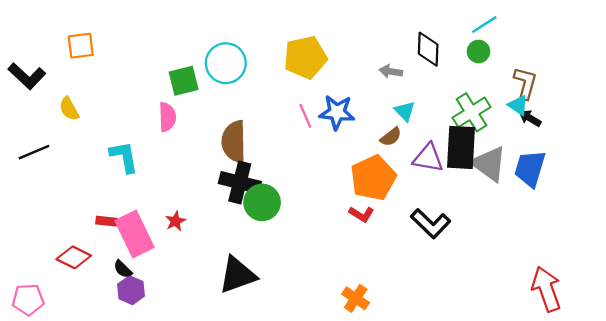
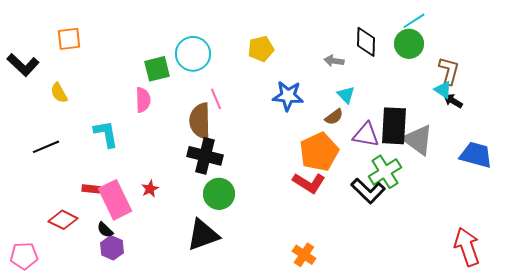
green circle: (478, 51) -> (409, 44), size x1.5
yellow pentagon: (305, 57) -> (261, 49), size x0.7
green cross: (471, 112) -> (385, 172), moved
pink line: (305, 116) -> (216, 99), moved
black line: (34, 152) -> (46, 147), moved
blue trapezoid: (530, 168) -> (476, 155), moved, turned 88
green circle: (262, 202) -> (219, 194), moved
red L-shape: (362, 214) -> (309, 183), size x1.5

